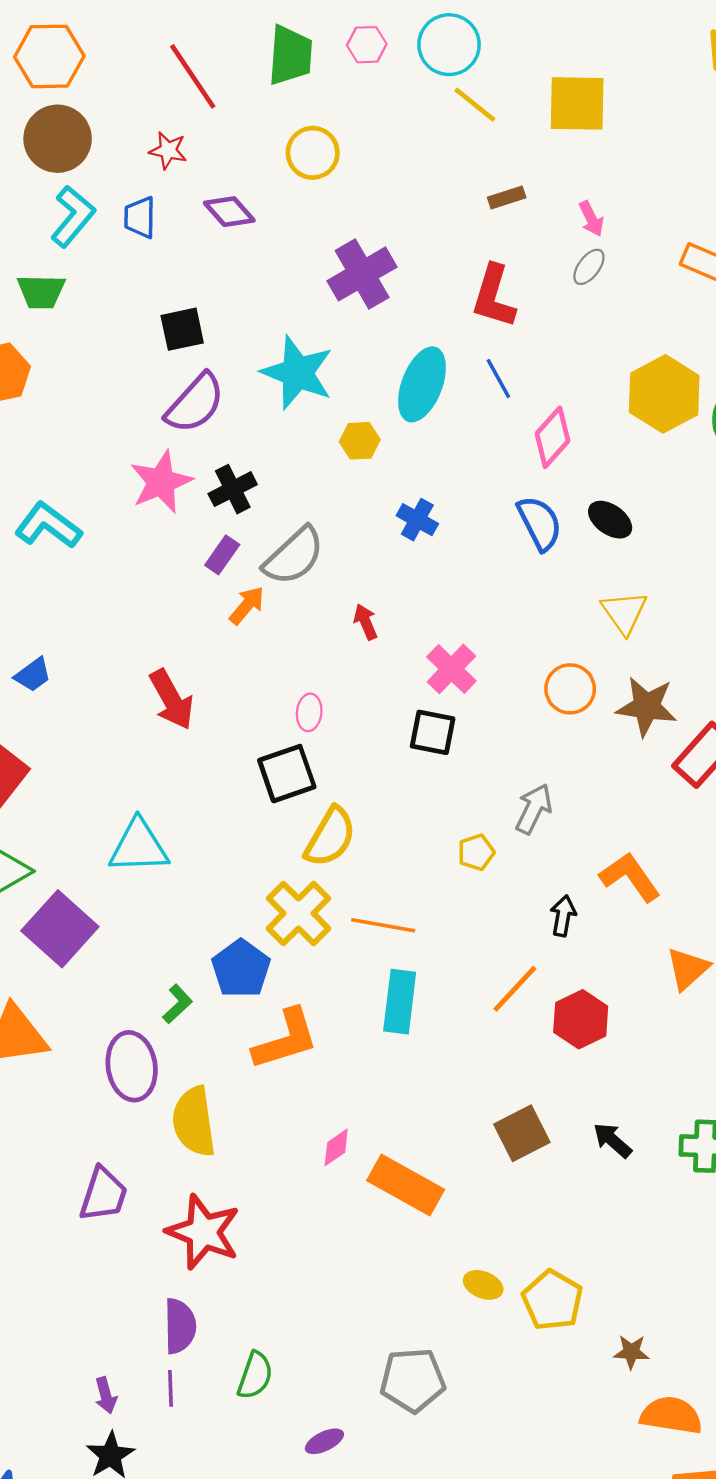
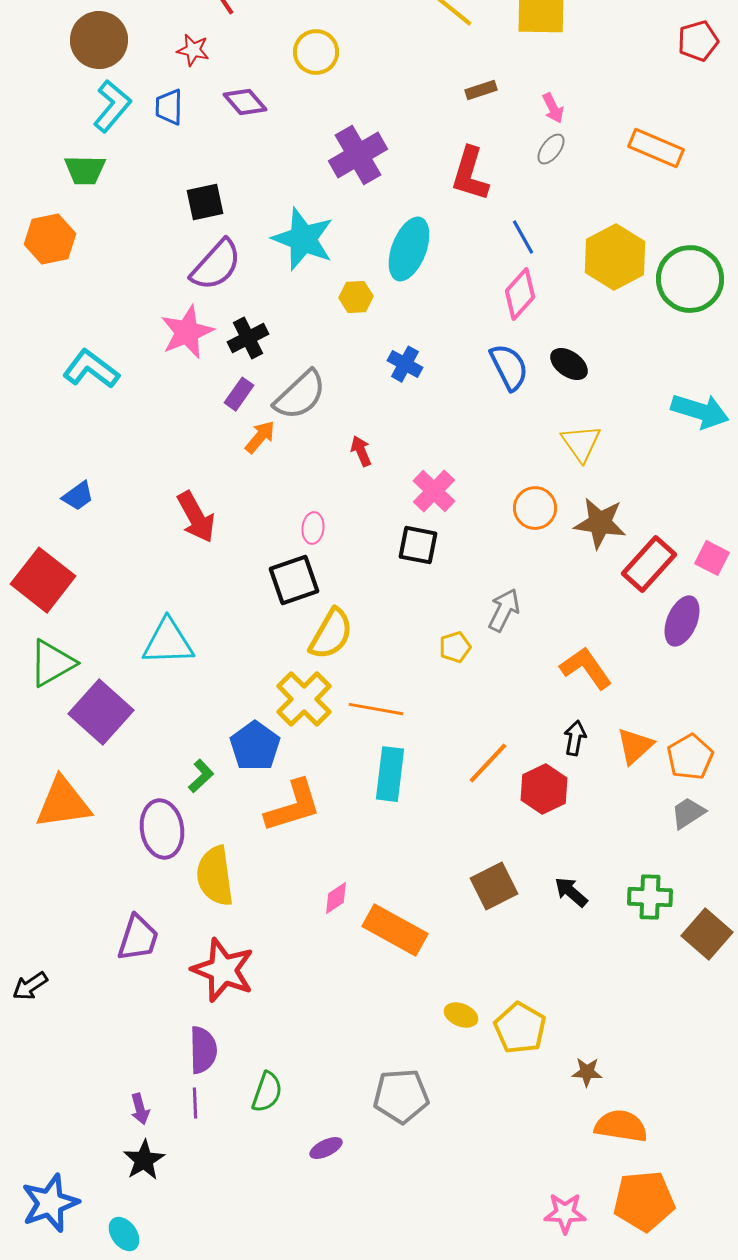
blue line: (498, 379) -> (523, 237), moved
black arrow: (563, 916) -> (575, 738), moved

